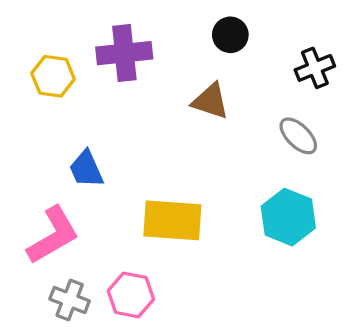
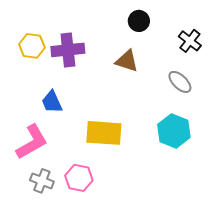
purple cross: (124, 53) -> (68, 50), moved
black cross: (315, 68) -> (190, 41), turned -30

